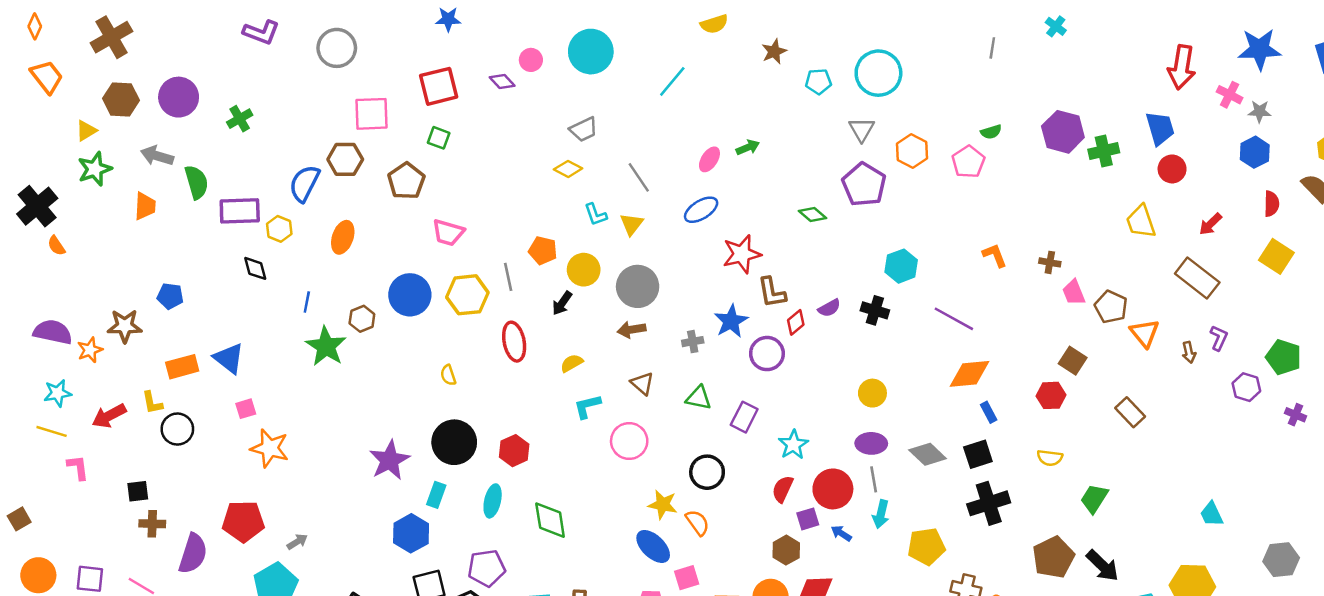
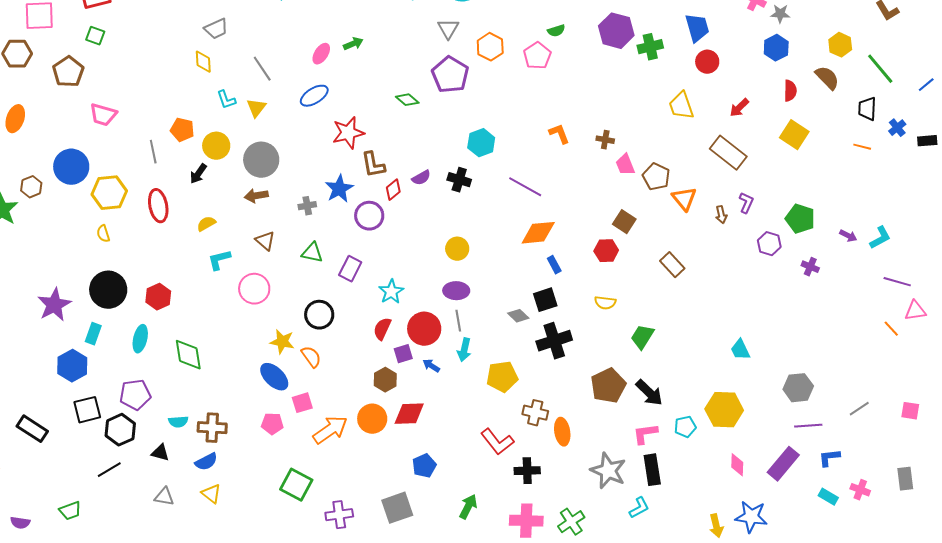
yellow diamond: (568, 169) -> (203, 62), turned 60
yellow hexagon: (467, 295) -> (109, 193), moved
gray diamond: (928, 454) -> (518, 316), moved, size x0.7

